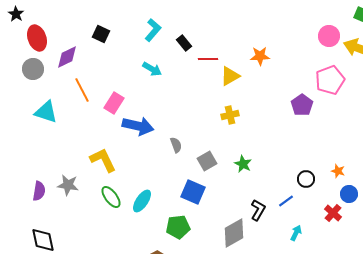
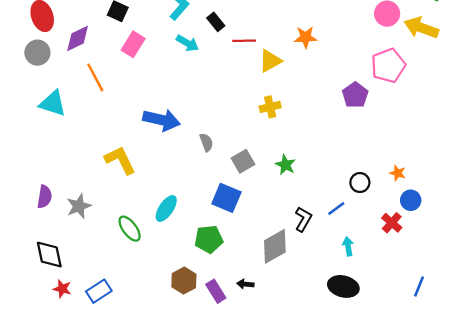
cyan arrow: (152, 69) -> (187, 43), moved
pink rectangle: (114, 103) -> (133, 44), moved
gray star: (68, 185) -> (79, 206), moved, turned -30
green ellipse: (111, 197) -> (130, 229), moved
cyan arrow: (296, 233) -> (348, 246), turned -35

